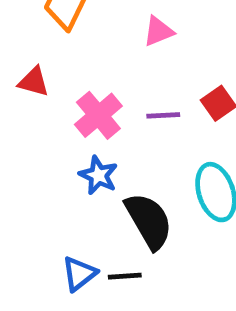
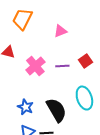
blue star: (98, 175) -> (25, 107), moved

